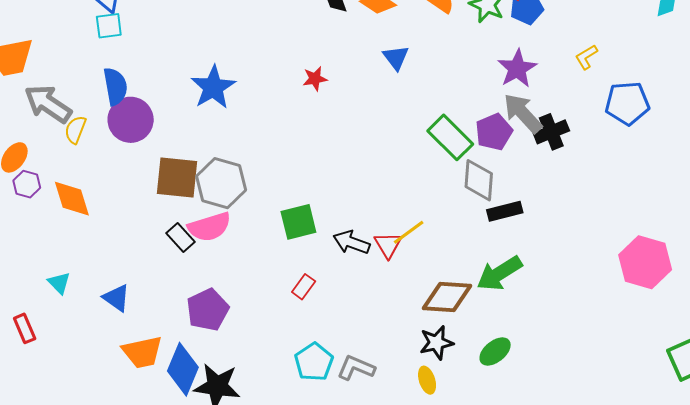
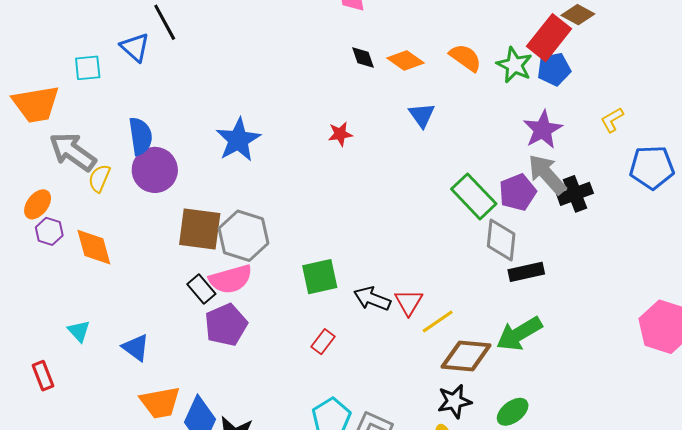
cyan square: (109, 26) -> (88, 68), moved
yellow line: (409, 232) -> (438, 322), moved
purple pentagon: (208, 310) -> (226, 325), moved

